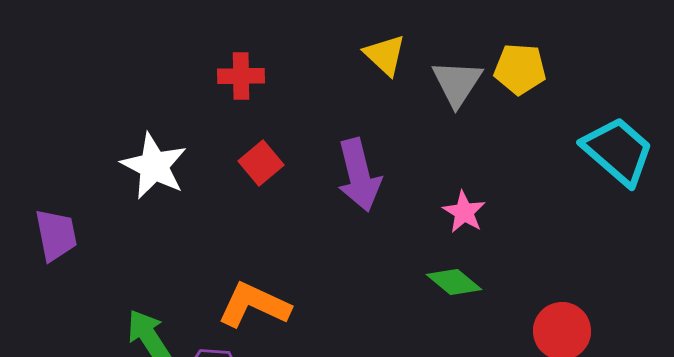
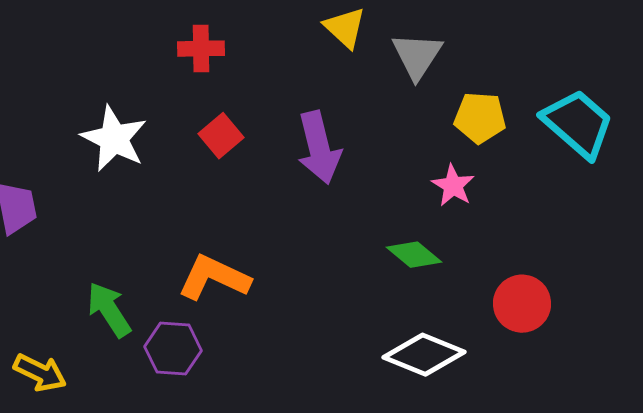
yellow pentagon: (520, 69) -> (480, 118), moved
pink star: (464, 212) -> (453, 186), moved

